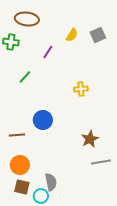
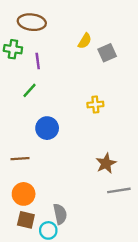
gray square: (98, 35) -> (107, 53), moved
purple line: (48, 52) -> (38, 61), moved, turned -40
blue circle: (43, 120) -> (47, 128), moved

